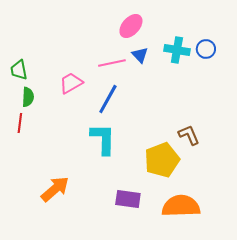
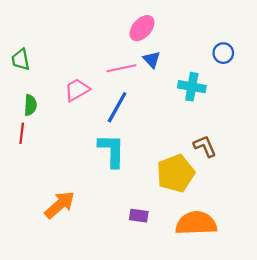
cyan cross: (177, 50) -> (192, 87), moved
green trapezoid: (19, 70) -> (21, 60), moved
purple rectangle: (128, 199) -> (139, 216), size x0.7

